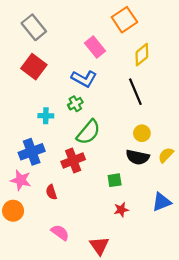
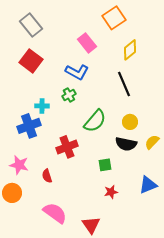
green semicircle: (88, 132) -> (95, 121), moved
blue cross: (32, 152) -> (29, 126), moved
pink semicircle: (60, 233) -> (55, 213), size x1.4

